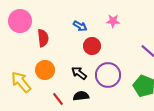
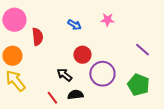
red circle: (92, 46) -> (82, 55), moved
orange circle: (45, 70) -> (12, 56), moved
black arrow: (79, 73) -> (64, 75), moved

